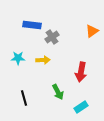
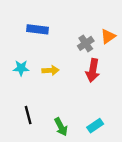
gray cross: (52, 37) -> (86, 43), moved
red arrow: (81, 72) -> (93, 70), moved
green arrow: (58, 92) -> (61, 127), moved

